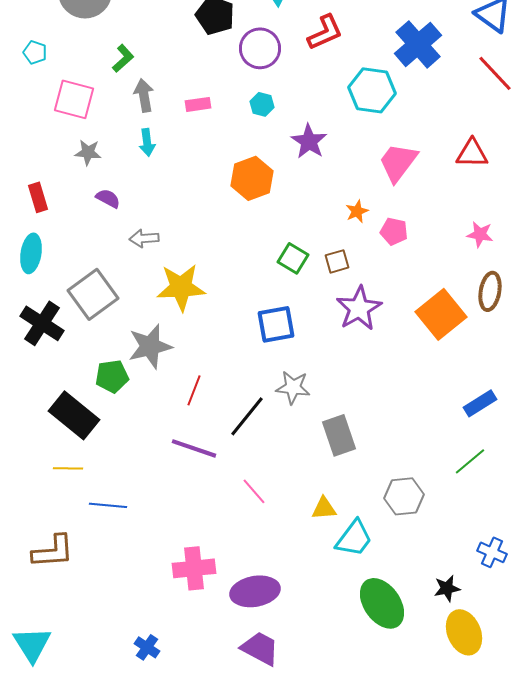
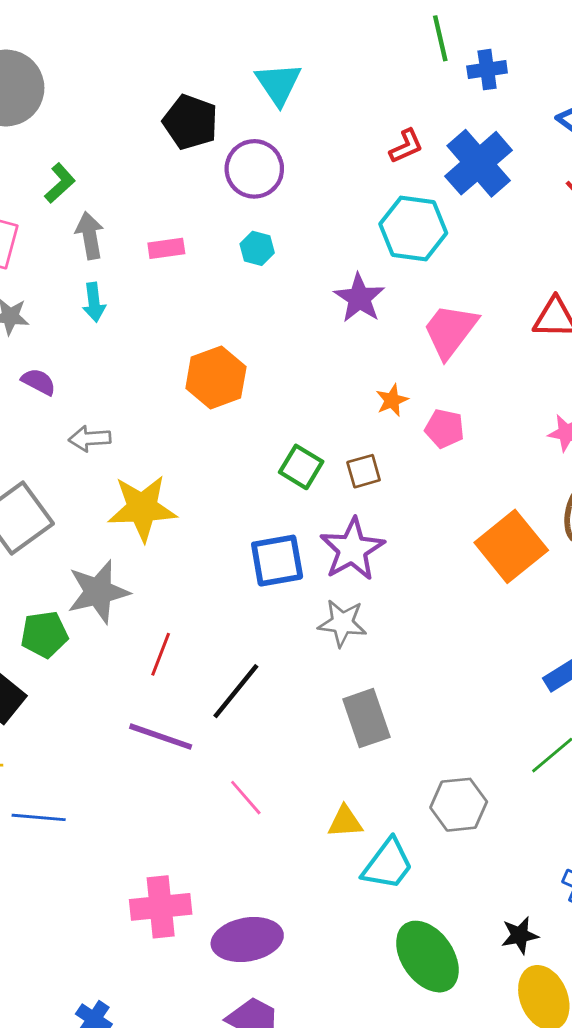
red L-shape: (325, 32) -> (406, 146), moved, size x0.7
purple star: (309, 141) -> (359, 298), moved
orange hexagon: (252, 178) -> (216, 378), moved
purple star: (359, 308) -> (352, 549), moved
gray star: (293, 387) -> (342, 623), moved

